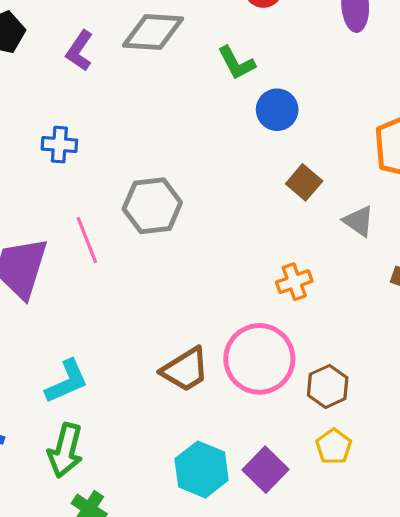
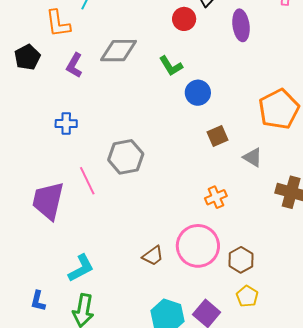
brown square: (304, 182) -> (217, 136), turned 30
brown trapezoid: (185, 370) -> (153, 256), size x0.7

